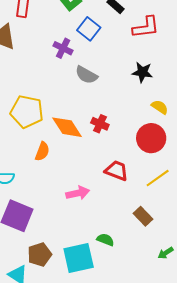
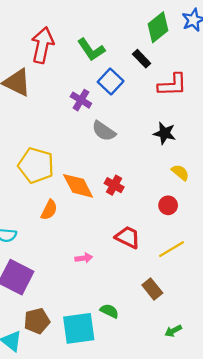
red circle: (151, 138) -> (168, 205), size x0.6
pink arrow: (78, 193) -> (84, 258), size x0.7

